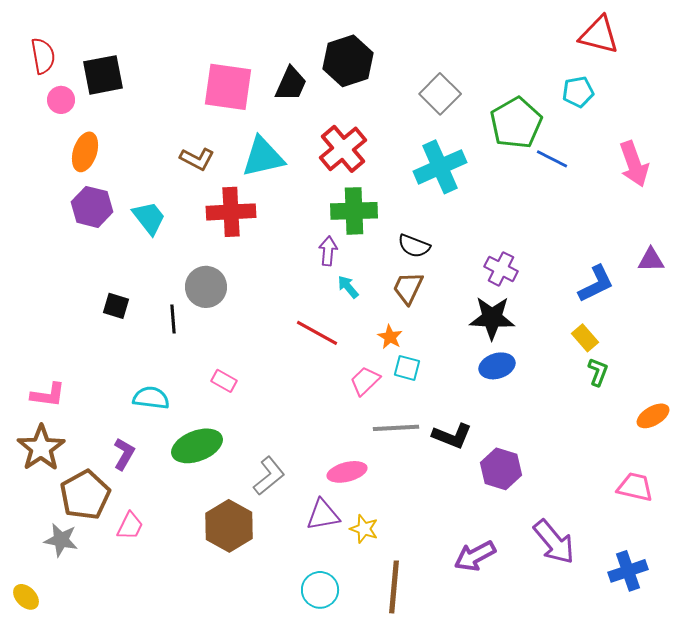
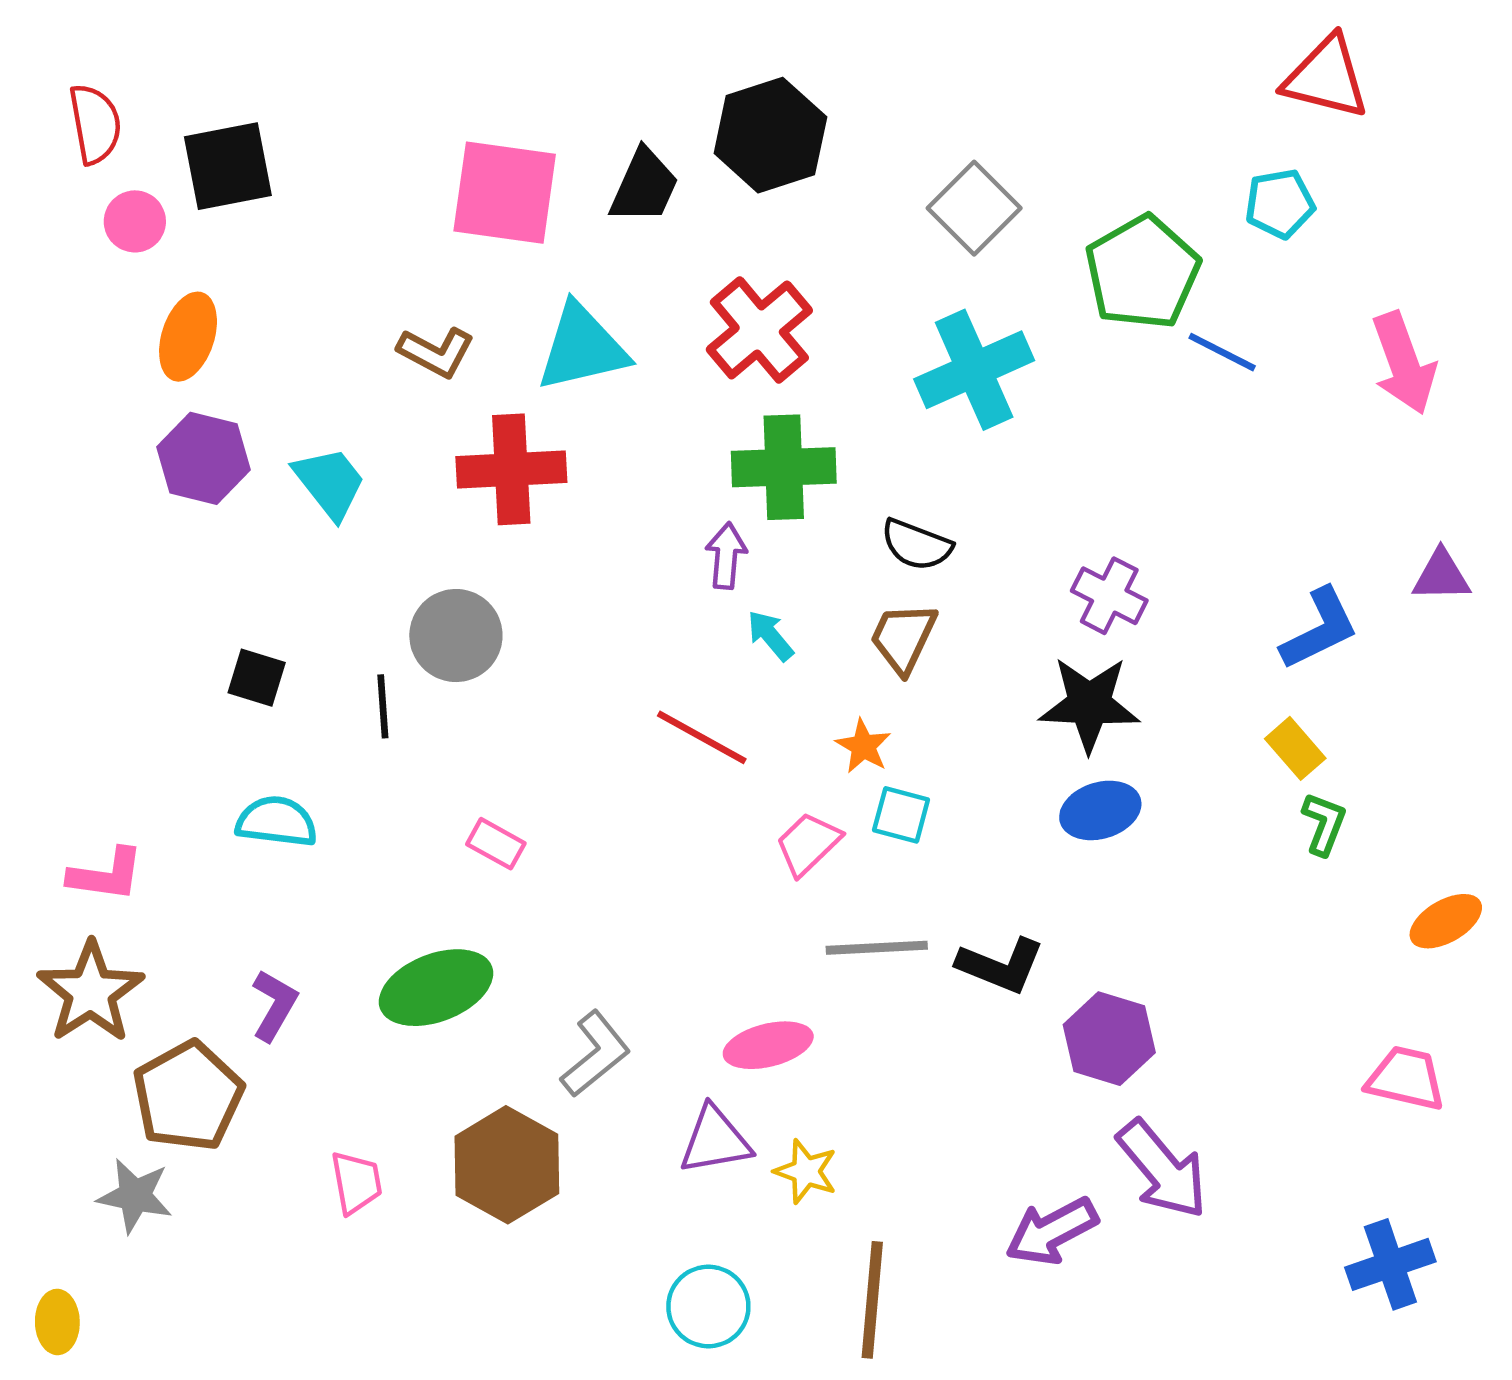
cyan semicircle: (151, 398) -> (277, 822), moved
pink trapezoid: (130, 526) -> (356, 1182), moved, turned -36
purple arrow: (554, 542) -> (1162, 1169), moved
yellow ellipse: (26, 597) -> (57, 1322), turned 44

